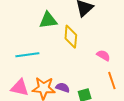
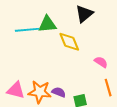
yellow diamond: (71, 37) -> (69, 42), turned -30
cyan line: (27, 55) -> (27, 30), moved

